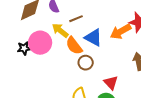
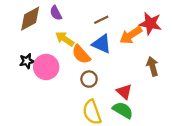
brown line: (76, 19) -> (101, 20), moved
pink circle: (40, 43) -> (46, 67), moved
brown circle: (86, 63) -> (89, 79), moved

